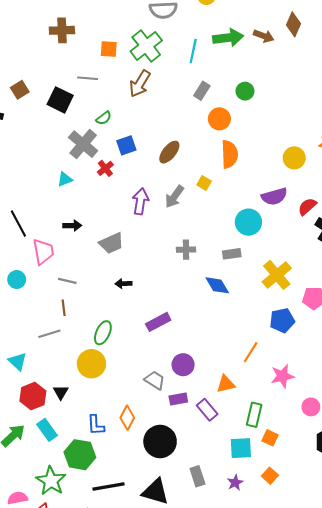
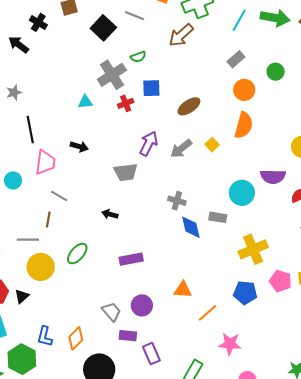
gray trapezoid: (112, 243) -> (126, 172), moved
blue diamond: (217, 285) -> (191, 227), moved
yellow circle: (91, 364) -> (41, 267), moved
orange triangle: (226, 384) -> (183, 290), moved

